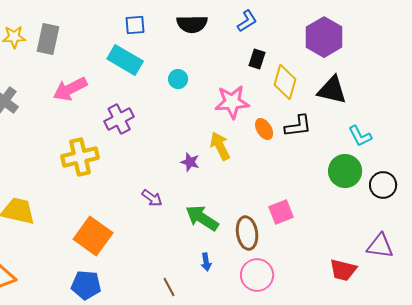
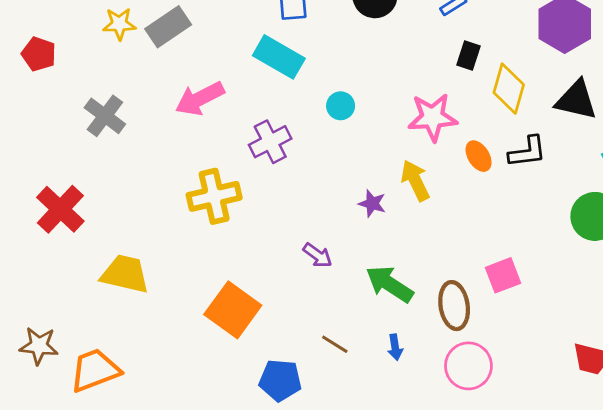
gray rectangle: (48, 39) -> (168, 27), turned 44
cyan circle: (178, 79) -> (341, 106), moved
blue pentagon: (86, 285) -> (280, 380), moved
brown line: (169, 287) -> (335, 344), moved, turned -30

